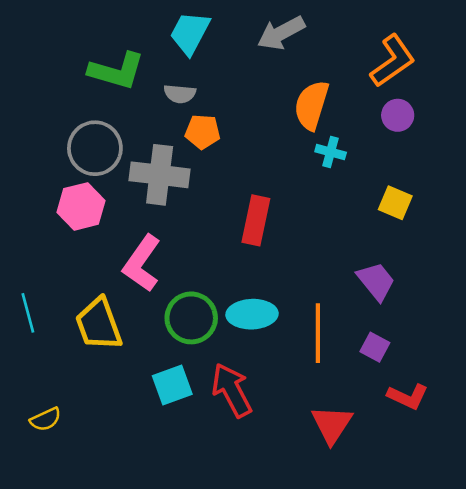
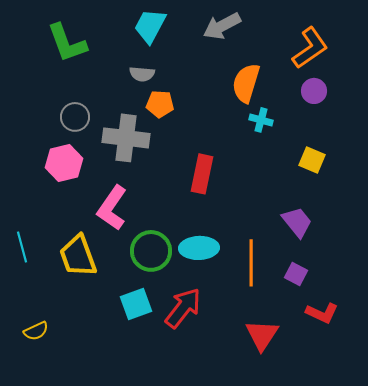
green L-shape: (116, 71) -> (67, 43), moved, turned 54
gray circle: (95, 148) -> (75, 117), size x0.7
red arrow: (232, 390) -> (183, 308), turned 66

